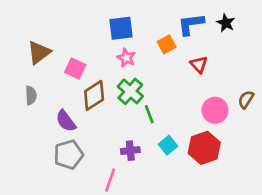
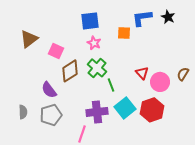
orange square: (167, 44) -> (124, 33), turned 32
red triangle: (199, 65) -> (142, 73), moved
gray semicircle: (31, 95) -> (23, 112), moved
cyan square: (168, 145) -> (125, 108), size x1.5
purple cross: (130, 151) -> (97, 112), size x1.5

